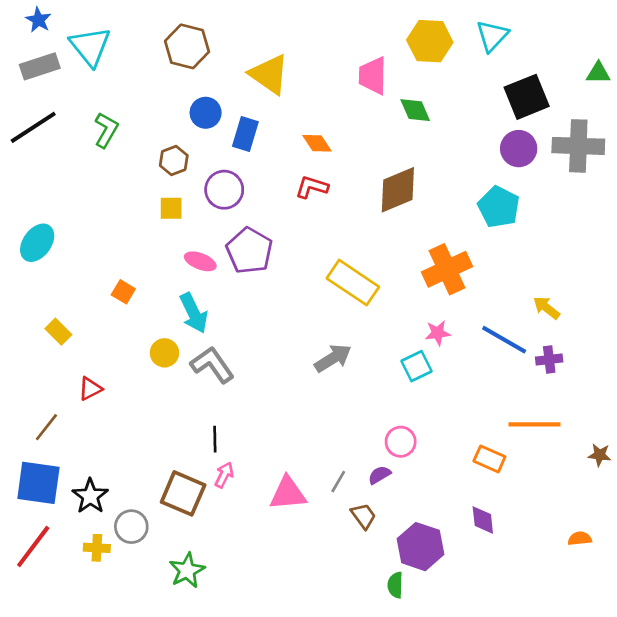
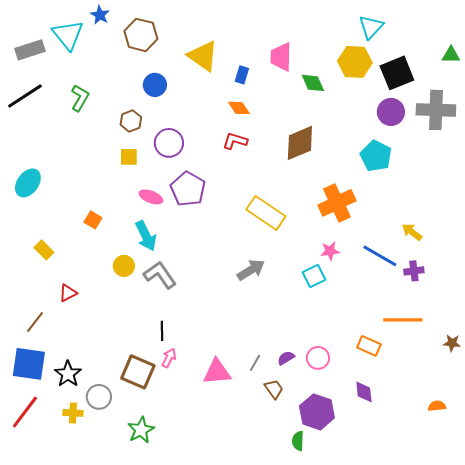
blue star: (38, 20) -> (100, 15), moved
yellow hexagon: (430, 41) -> (355, 62), moved
blue rectangle: (245, 134) -> (242, 75), moved, size x0.7
pink circle: (401, 442) -> (318, 358), moved

